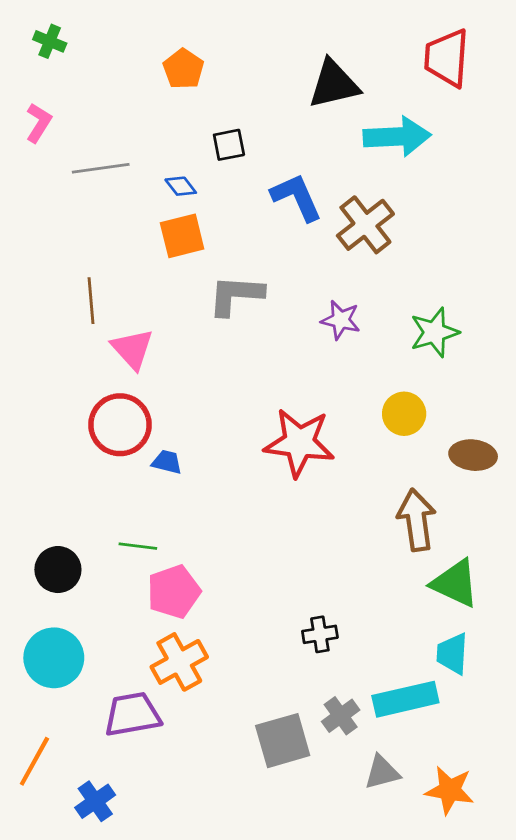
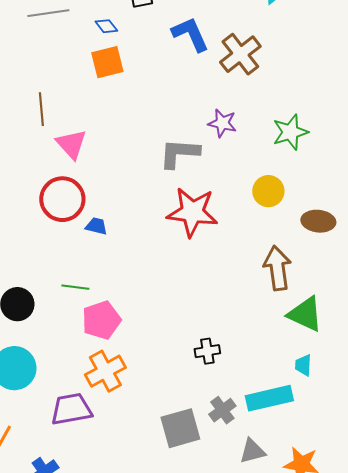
gray L-shape: (236, 295) -> (179, 153), moved
cyan trapezoid: (452, 654) -> (303, 365), size x0.7

